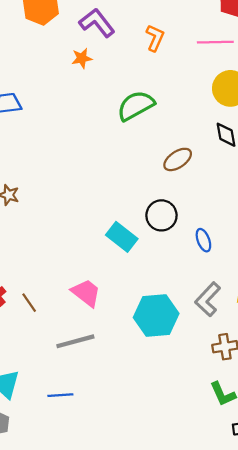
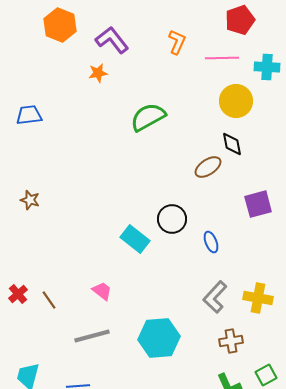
orange L-shape: (155, 38) -> (177, 42), moved
brown ellipse: (178, 159) -> (208, 167), moved
pink trapezoid: (86, 293) -> (102, 291), size x0.7
cyan hexagon: (156, 315) -> (159, 338), moved

